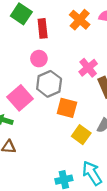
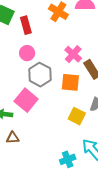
pink square: (20, 98) -> (26, 100), moved
orange square: (67, 108) -> (70, 82), moved

